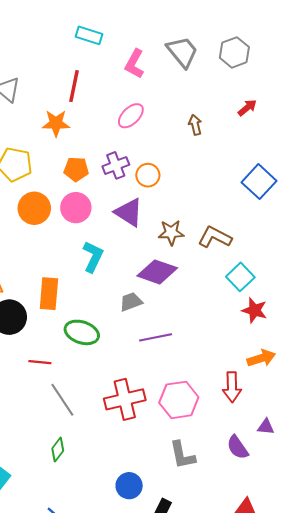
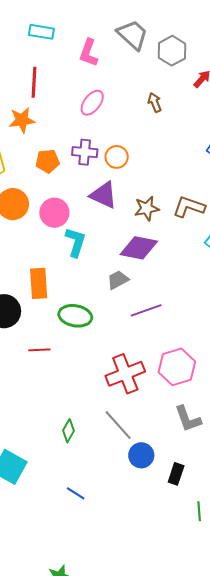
gray hexagon: (234, 52) -> (172, 51), moved
purple cross: (116, 165) -> (85, 152), turned 35
pink circle: (76, 208) -> (54, 213), moved
gray line: (62, 400) -> (118, 425), moved

